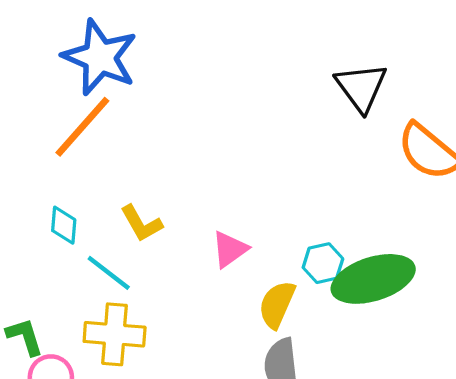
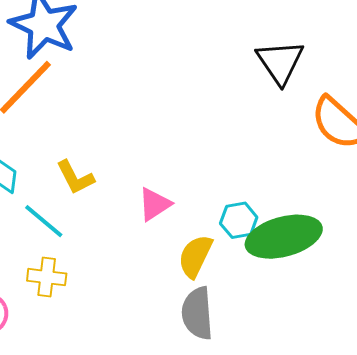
yellow cross: (115, 334) -> (47, 277), size x0.7

